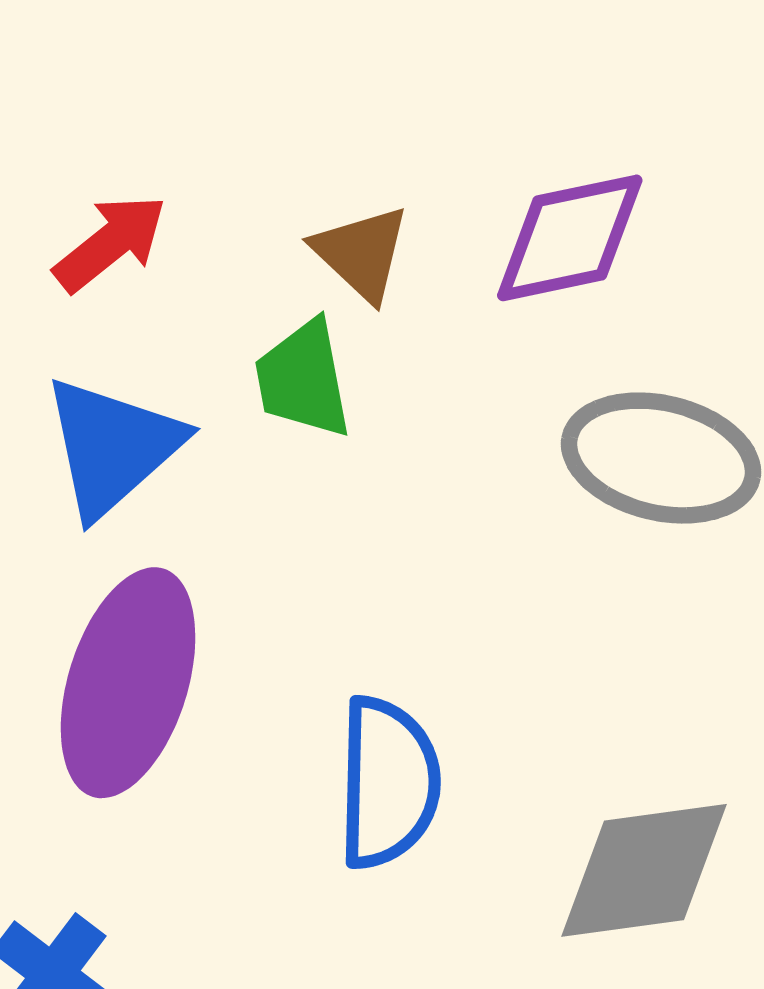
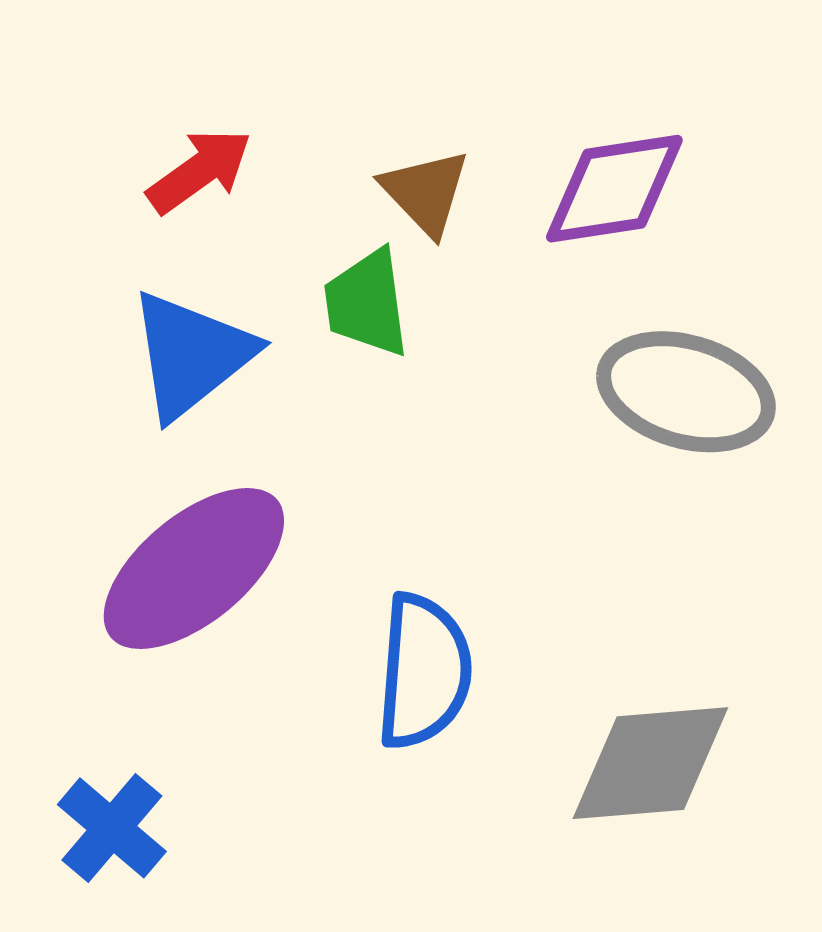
purple ellipse: (128, 683) -> (194, 569), turned 30

